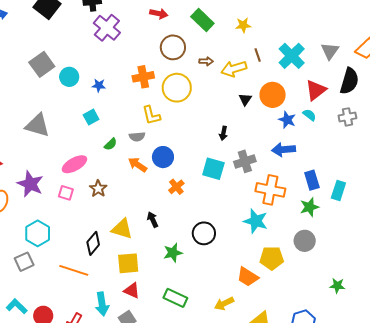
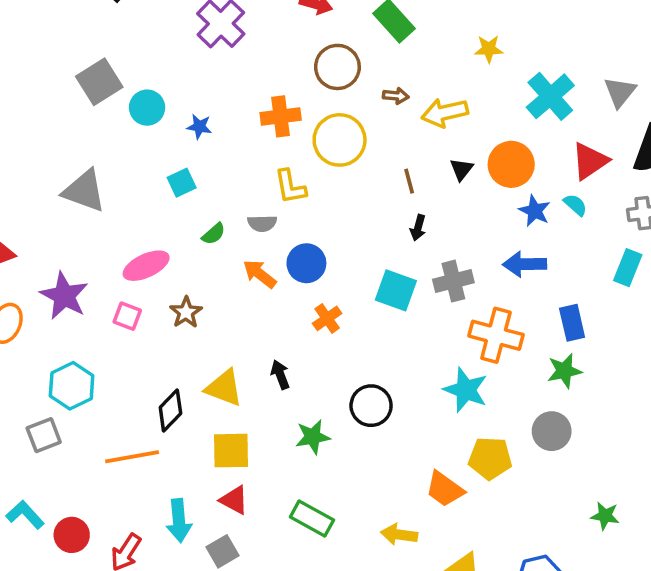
yellow star: (243, 25) -> (489, 49), moved
brown line: (258, 55) -> (409, 181), moved
cyan rectangle: (338, 191) -> (628, 268), moved
orange line: (74, 270) -> (132, 457), turned -32
yellow arrow: (224, 304) -> (399, 535), turned 30

